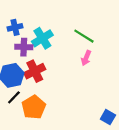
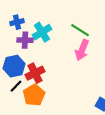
pink arrow: (86, 58) -> (82, 50), size x1.5
red cross: (35, 71) -> (35, 73), moved

